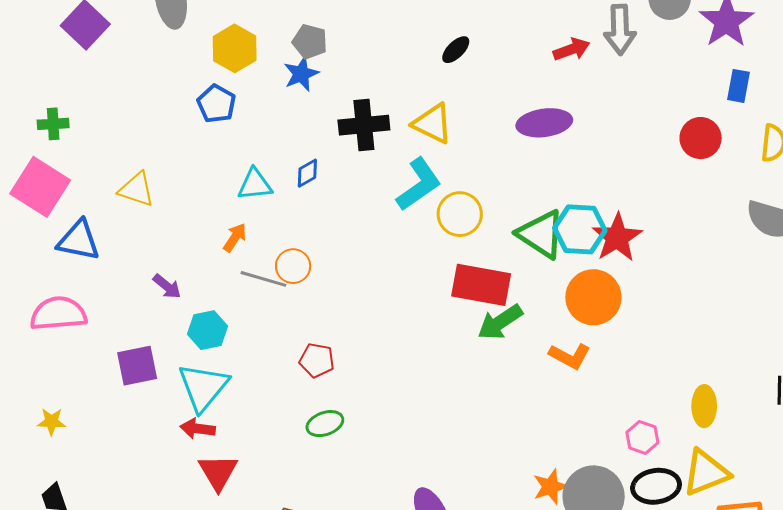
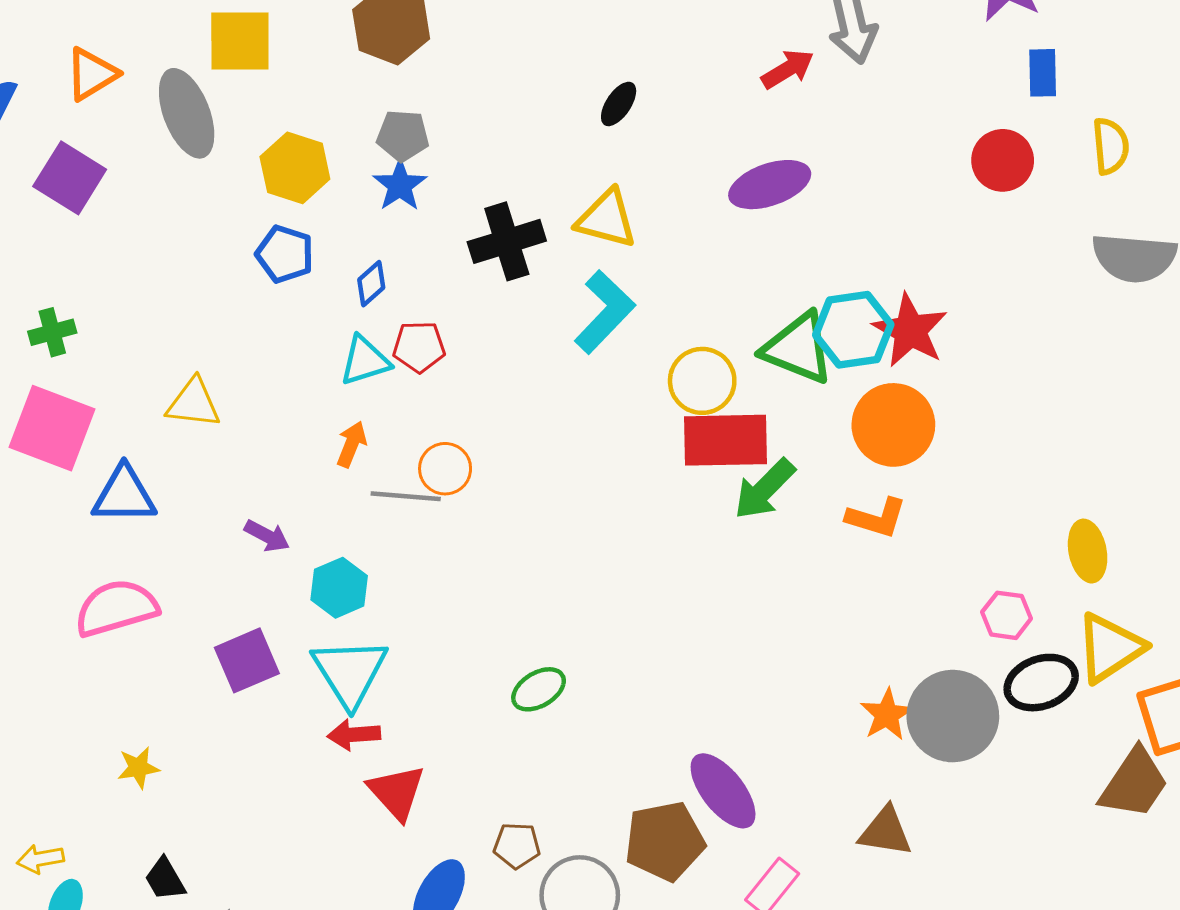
blue diamond: (307, 173) -> (371, 284), moved
yellow circle: (460, 214) -> (702, 381), moved
red pentagon: (317, 360) -> (419, 347), moved

